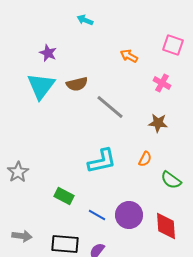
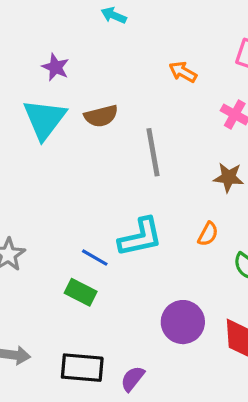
gray line: (110, 107) -> (153, 152), turned 40
blue line: (97, 215) -> (95, 258), moved

